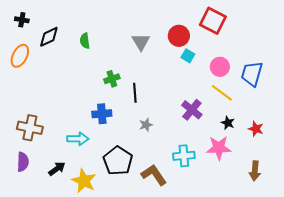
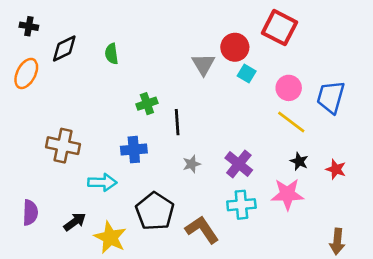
gray triangle: (141, 42) -> (203, 64), moved
purple cross: (192, 110) -> (239, 164), moved
brown cross: (30, 128) -> (63, 146), moved
brown arrow: (255, 171) -> (337, 241), moved

